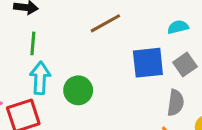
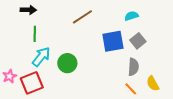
cyan arrow: (40, 78) -> (41, 57), turned 40

